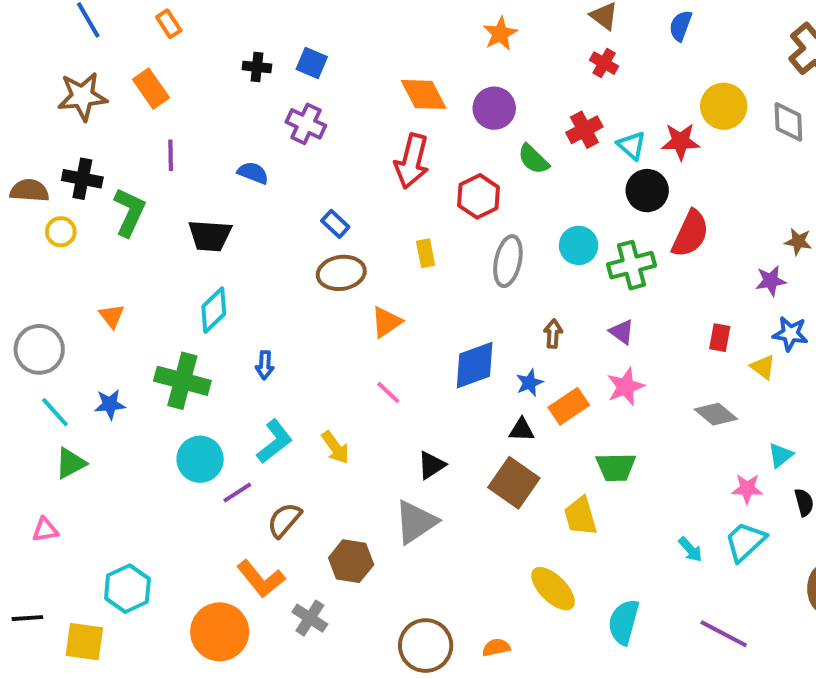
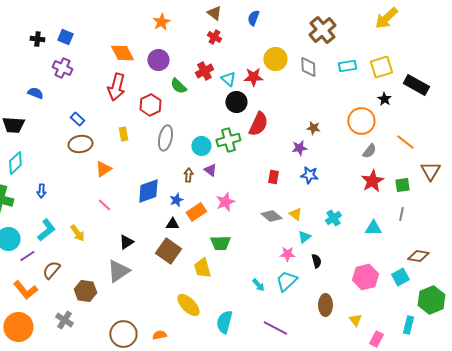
cyan circle: (579, 245) -> (201, 146), moved
purple triangle: (622, 332) -> (210, 170), moved
yellow triangle: (763, 367) -> (295, 214), moved
orange L-shape: (261, 579) -> (25, 290), moved

